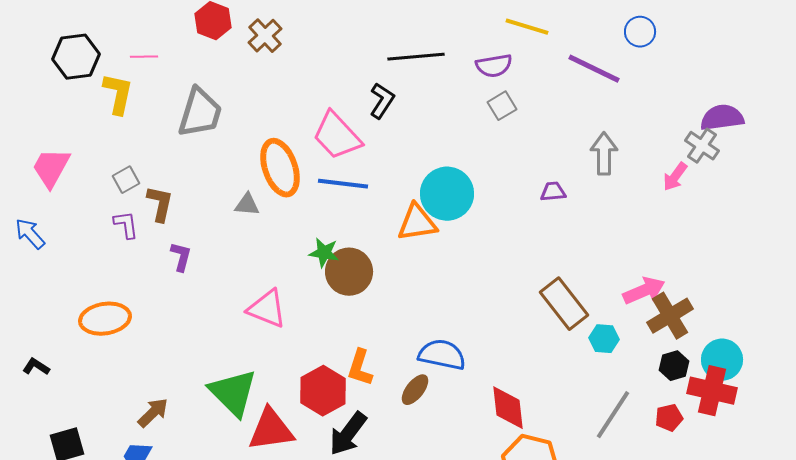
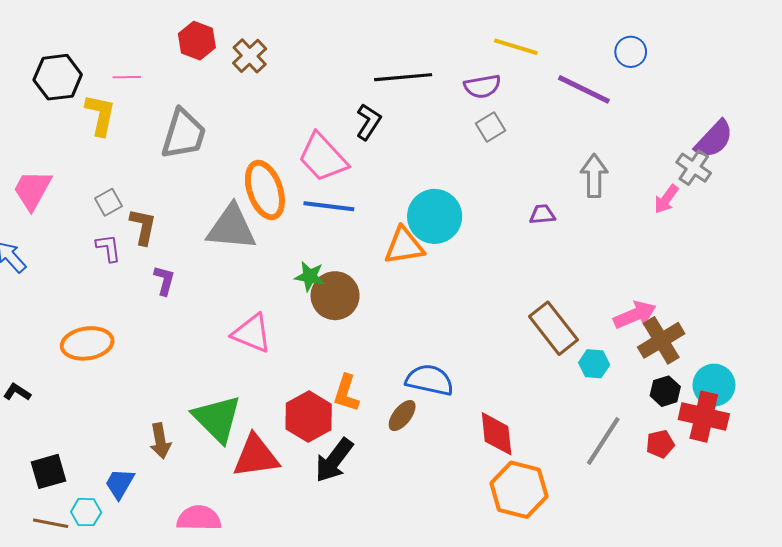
purple semicircle: (722, 118) -> (714, 139), turned 141
gray triangle: (247, 205) -> (231, 228), size x2.0
brown arrow: (153, 413) -> (160, 441), moved, turned 124

